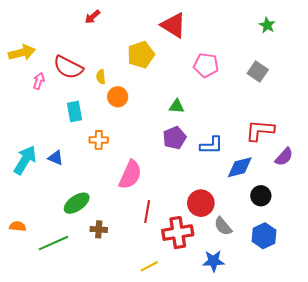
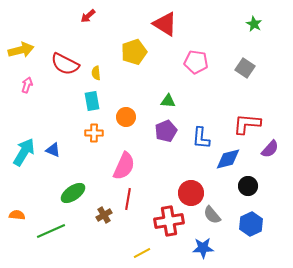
pink arrow: (39, 81) -> (27, 85), moved
orange circle: (118, 97) -> (126, 117), moved
cyan rectangle: (75, 112) -> (92, 101), moved
blue L-shape: (211, 145) -> (201, 138), turned 95
red line: (147, 212) -> (128, 199), moved
brown cross: (99, 229) -> (104, 215), moved, turned -35

